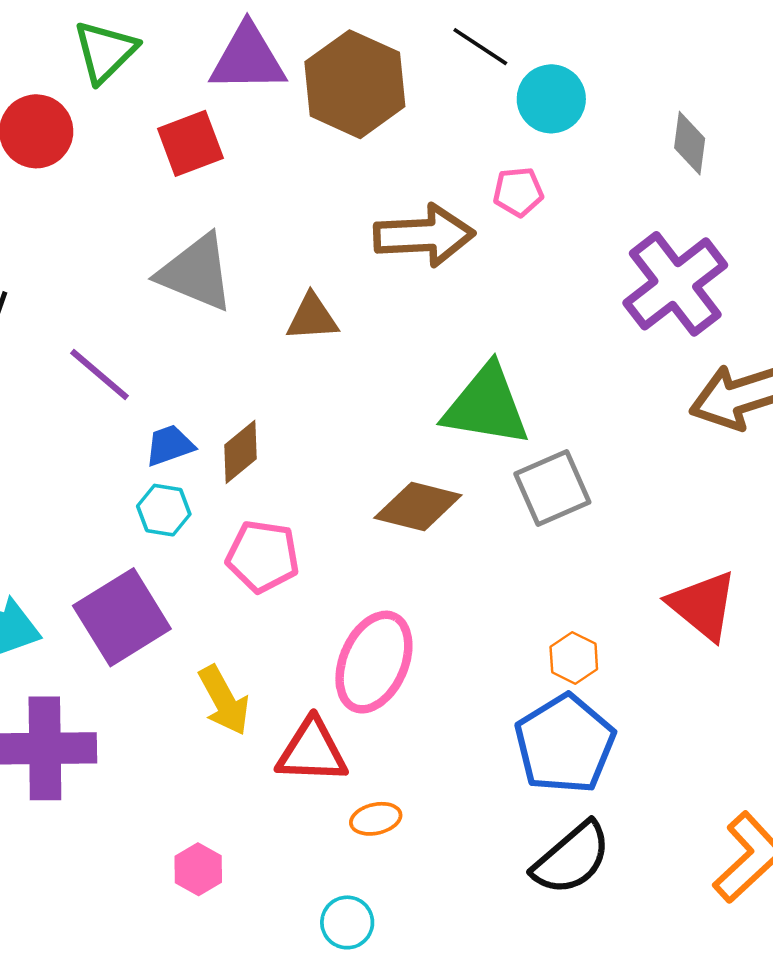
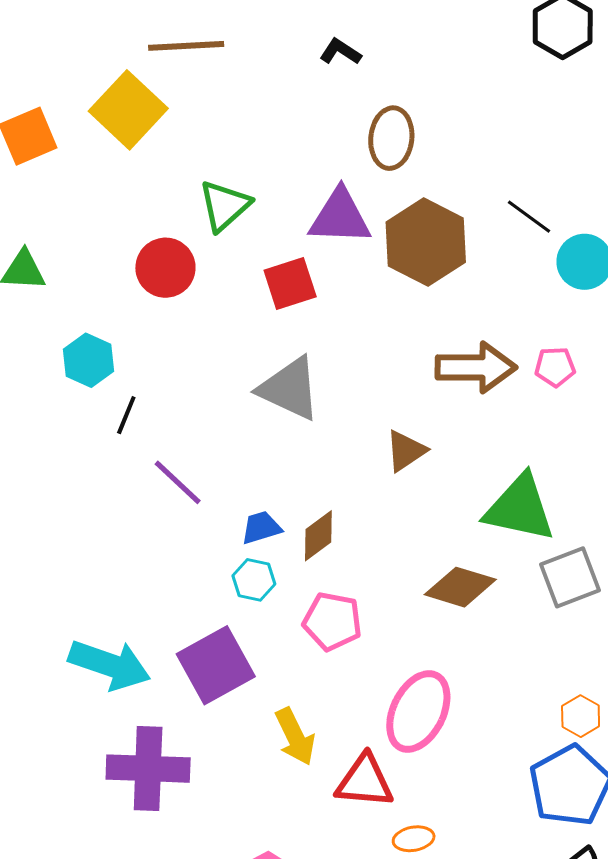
pink pentagon: (518, 192) -> (555, 367), moved
brown triangle: (312, 317) -> (406, 451), moved, turned -33
purple line: (99, 374) -> (178, 482), moved

